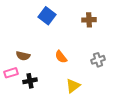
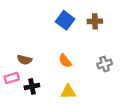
blue square: (47, 16) -> (65, 20), moved
yellow triangle: (73, 86) -> (68, 92), moved, turned 35

